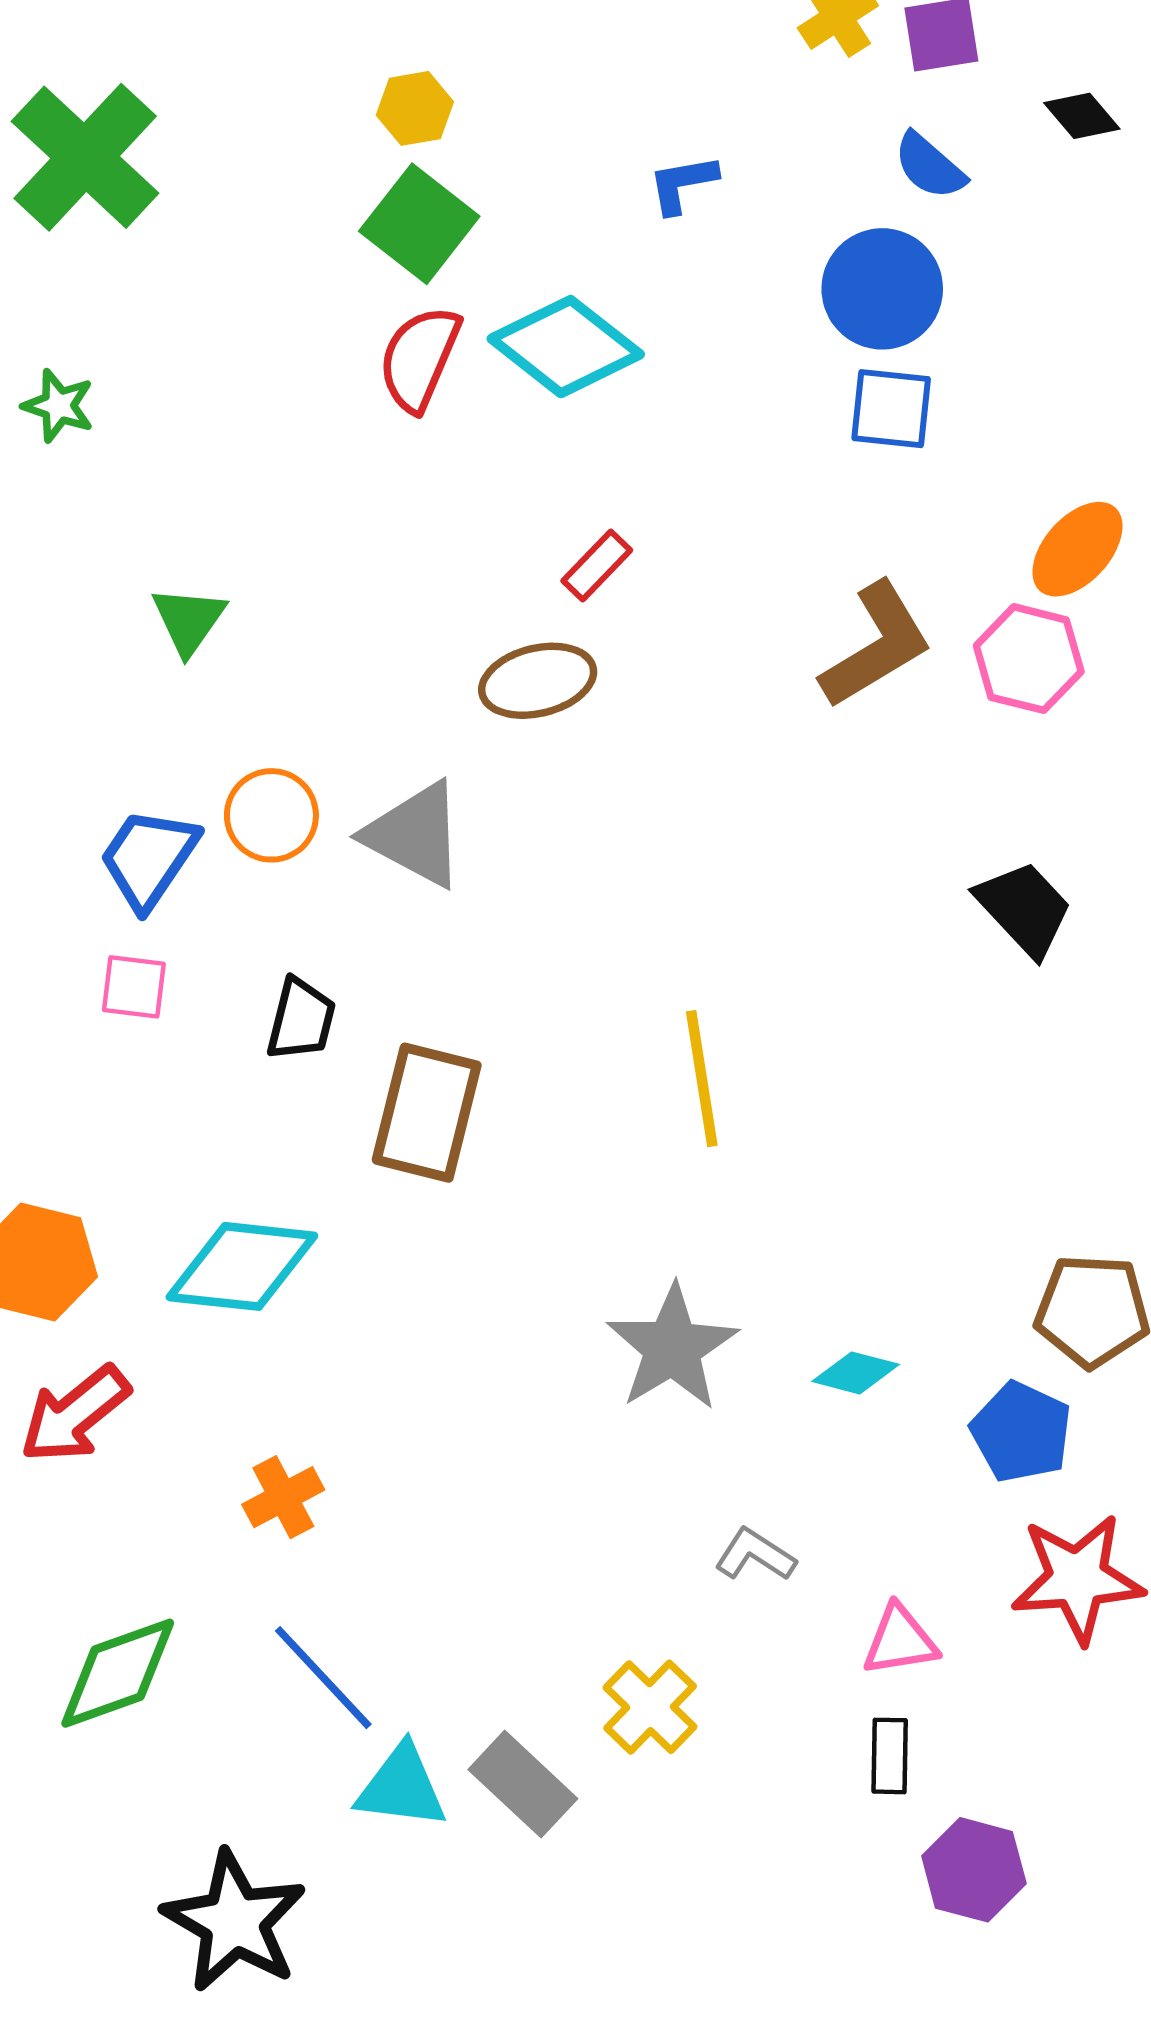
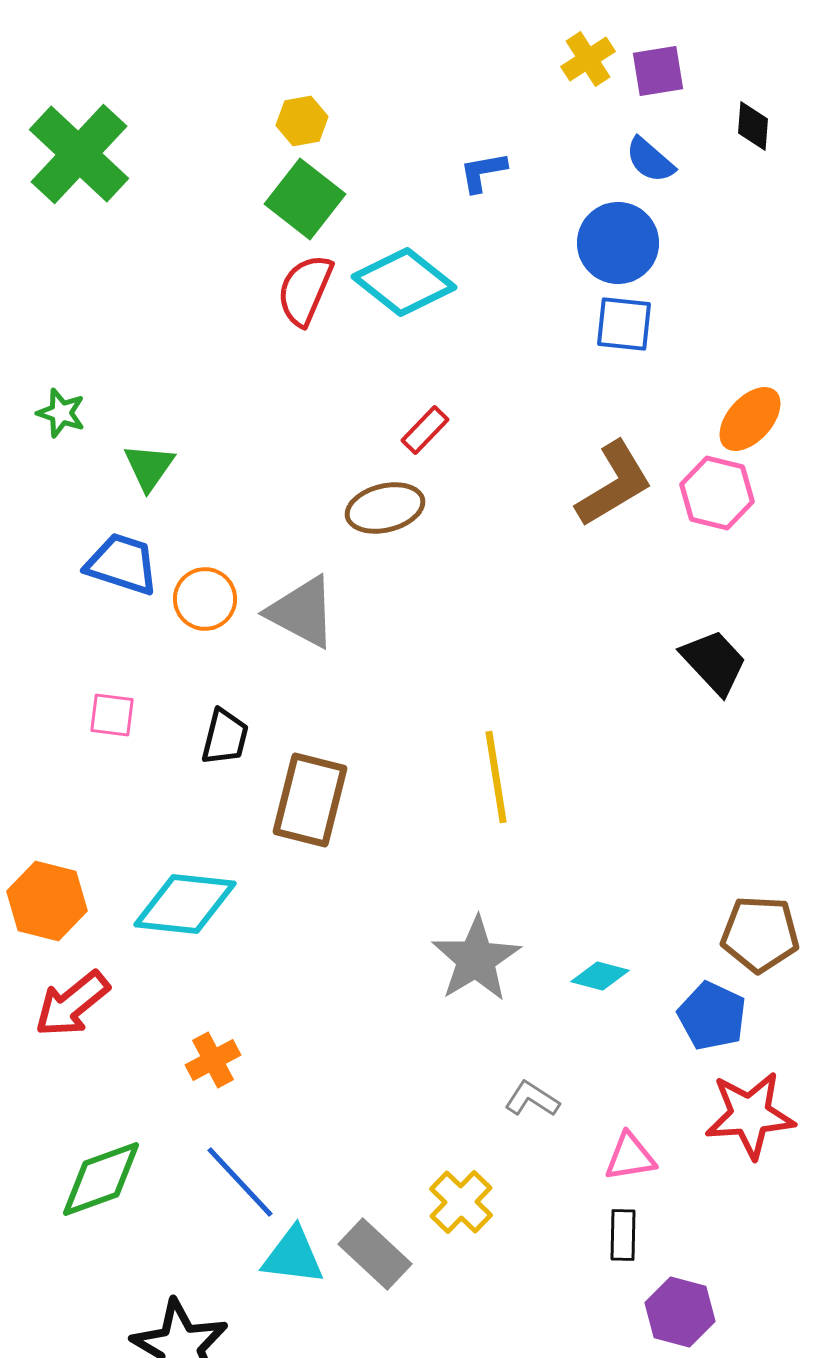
black diamond: (1082, 116) -> (753, 126), turned 45
green star: (58, 406) -> (61, 413), moved
blue trapezoid: (149, 858) -> (122, 564), moved, turned 74

